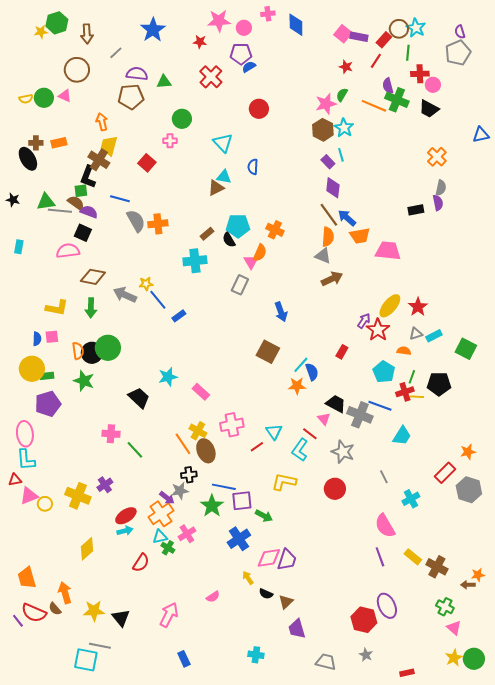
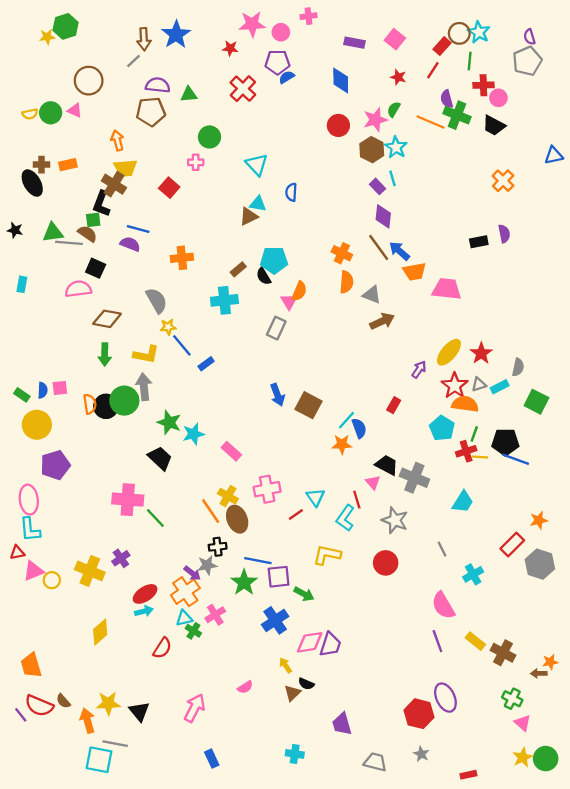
blue diamond: (296, 25) -> (341, 81), moved
brown arrow: (87, 34) -> (144, 39), moved
purple rectangle: (359, 37) -> (355, 43), moved
red circle: (259, 109) -> (338, 125), moved
yellow trapezoid: (109, 146) -> (125, 168), turned -110
gray semicircle: (441, 188) -> (518, 367), moved
purple semicircle: (89, 212) -> (130, 244), moved
gray semicircle: (136, 221) -> (157, 300), moved
orange cross: (275, 230) -> (342, 253), moved
orange semicircle: (328, 237) -> (346, 282), moved
gray arrow: (125, 295) -> (144, 387), moved, turned 60
yellow L-shape: (57, 308) -> (146, 355), moved
blue arrow: (281, 312) -> (277, 395), moved
red star: (378, 330) -> (455, 386), moved
orange semicircle: (404, 351) -> (465, 404), size x1.6
green rectangle: (47, 376) -> (22, 395), moved, turned 40
green star: (84, 381) -> (169, 422), moved
blue line: (380, 406) -> (516, 459), moved
pink cross: (111, 434) -> (128, 500), size x1.5
red line: (310, 434) -> (357, 500), turned 35
orange arrow: (65, 593) -> (87, 721), moved
brown triangle: (286, 602) -> (292, 693), moved

